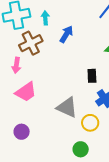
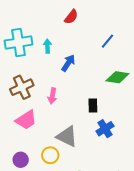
brown cross: (31, 43) -> (22, 87), moved
pink arrow: (16, 65) -> (52, 96), moved
yellow circle: (90, 123) -> (50, 155), moved

